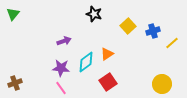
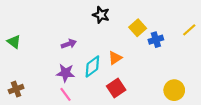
green triangle: (13, 14) -> (14, 42), moved, turned -32
blue cross: (153, 31) -> (156, 40), moved
yellow line: (172, 43) -> (189, 30), moved

